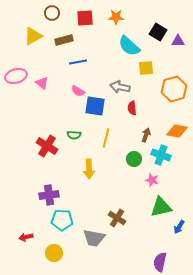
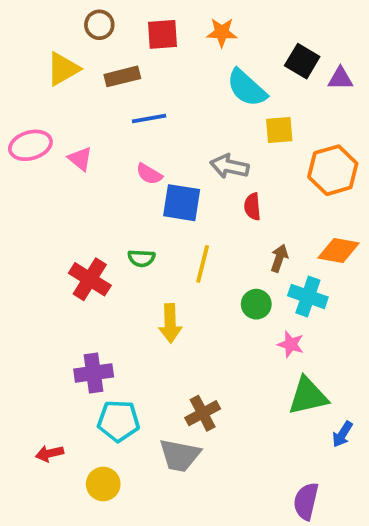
brown cross: (117, 218) -> (203, 413), moved, turned 30

